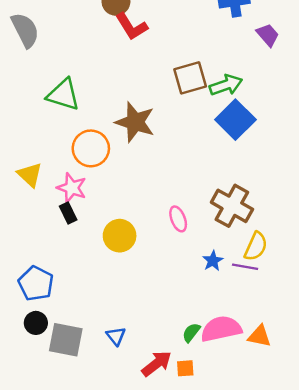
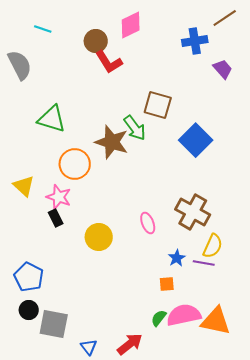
brown square: (190, 78) -> (158, 105), turned 32
green arrow: (226, 85) -> (135, 128), moved, turned 72
blue triangle: (116, 336) -> (89, 347), moved
orange triangle: (259, 336) -> (216, 321), size x1.5
orange square: (185, 368) -> (167, 284), moved

